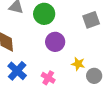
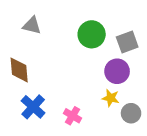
green circle: (44, 14) -> (92, 34), moved
purple circle: (55, 42) -> (117, 71), moved

